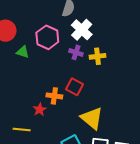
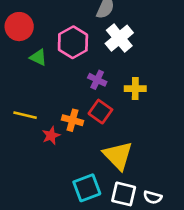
purple cross: (76, 52) -> (97, 80), moved
yellow cross: (97, 56) -> (135, 89), moved
yellow line: (22, 129) -> (25, 115), moved

